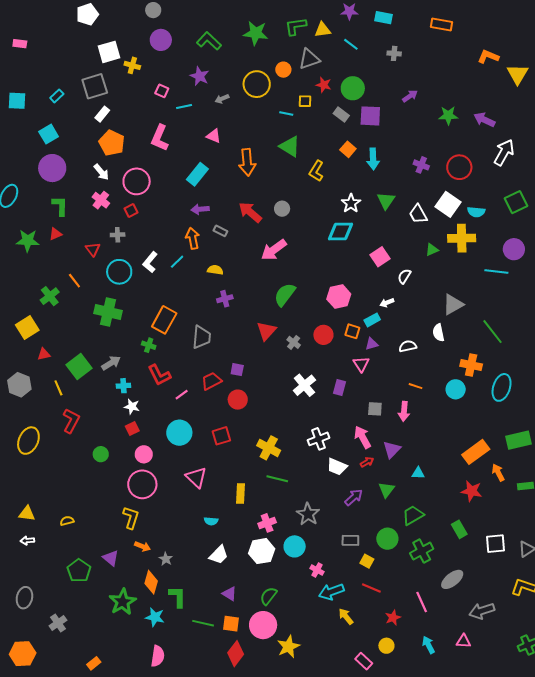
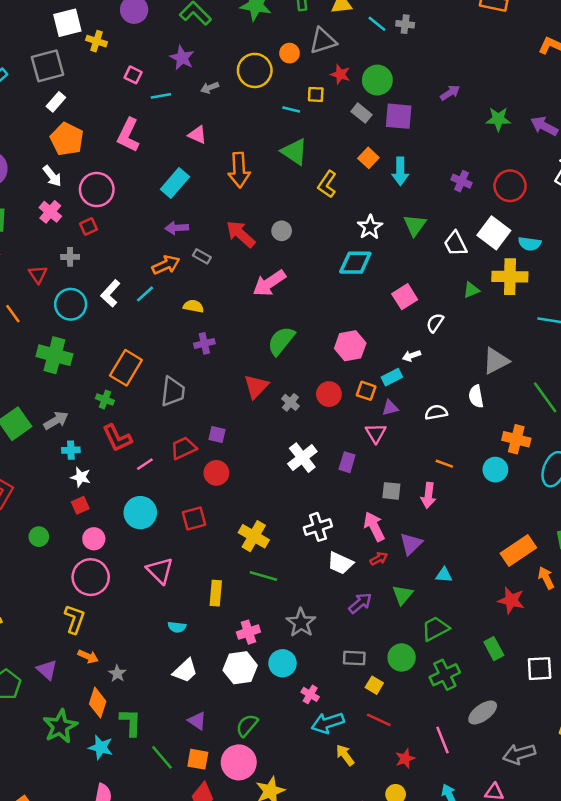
gray cross: (394, 53) -> (405, 24), moved
orange arrow: (193, 238) -> (166, 265), turned 75
green line: (203, 623) -> (162, 757), turned 35

